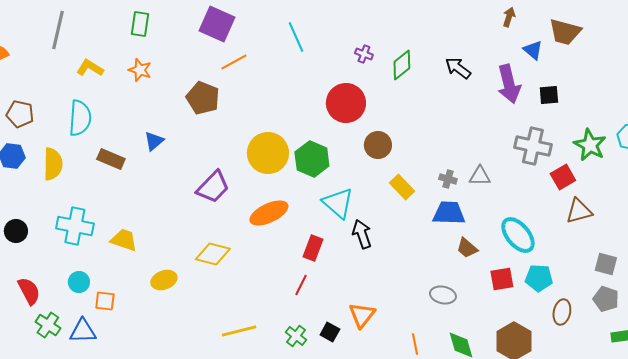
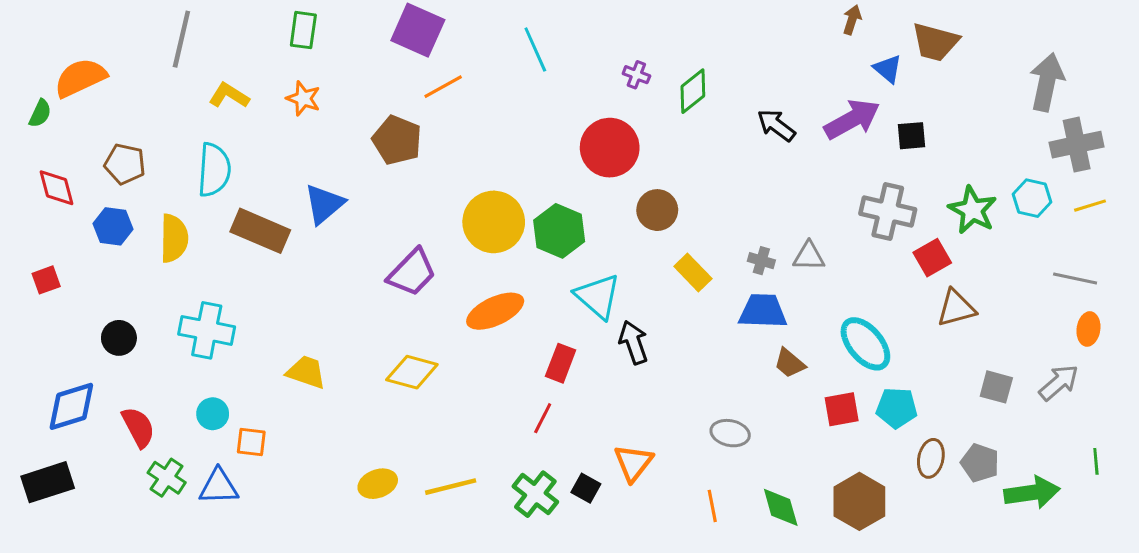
black arrow: (458, 68) -> (776, 125), moved
purple arrow: (509, 84) -> (852, 119), turned -105
blue triangle: (154, 141) -> (324, 204), size x1.4
brown rectangle: (111, 159) -> (260, 231), size x1.4
yellow trapezoid: (124, 240) -> (306, 372), moved
yellow ellipse: (164, 280) -> (378, 484), moved
gray ellipse: (443, 295) -> (730, 433), moved
gray pentagon: (606, 299) -> (980, 463), moved
green cross: (296, 336) -> (535, 494), size x1.4

